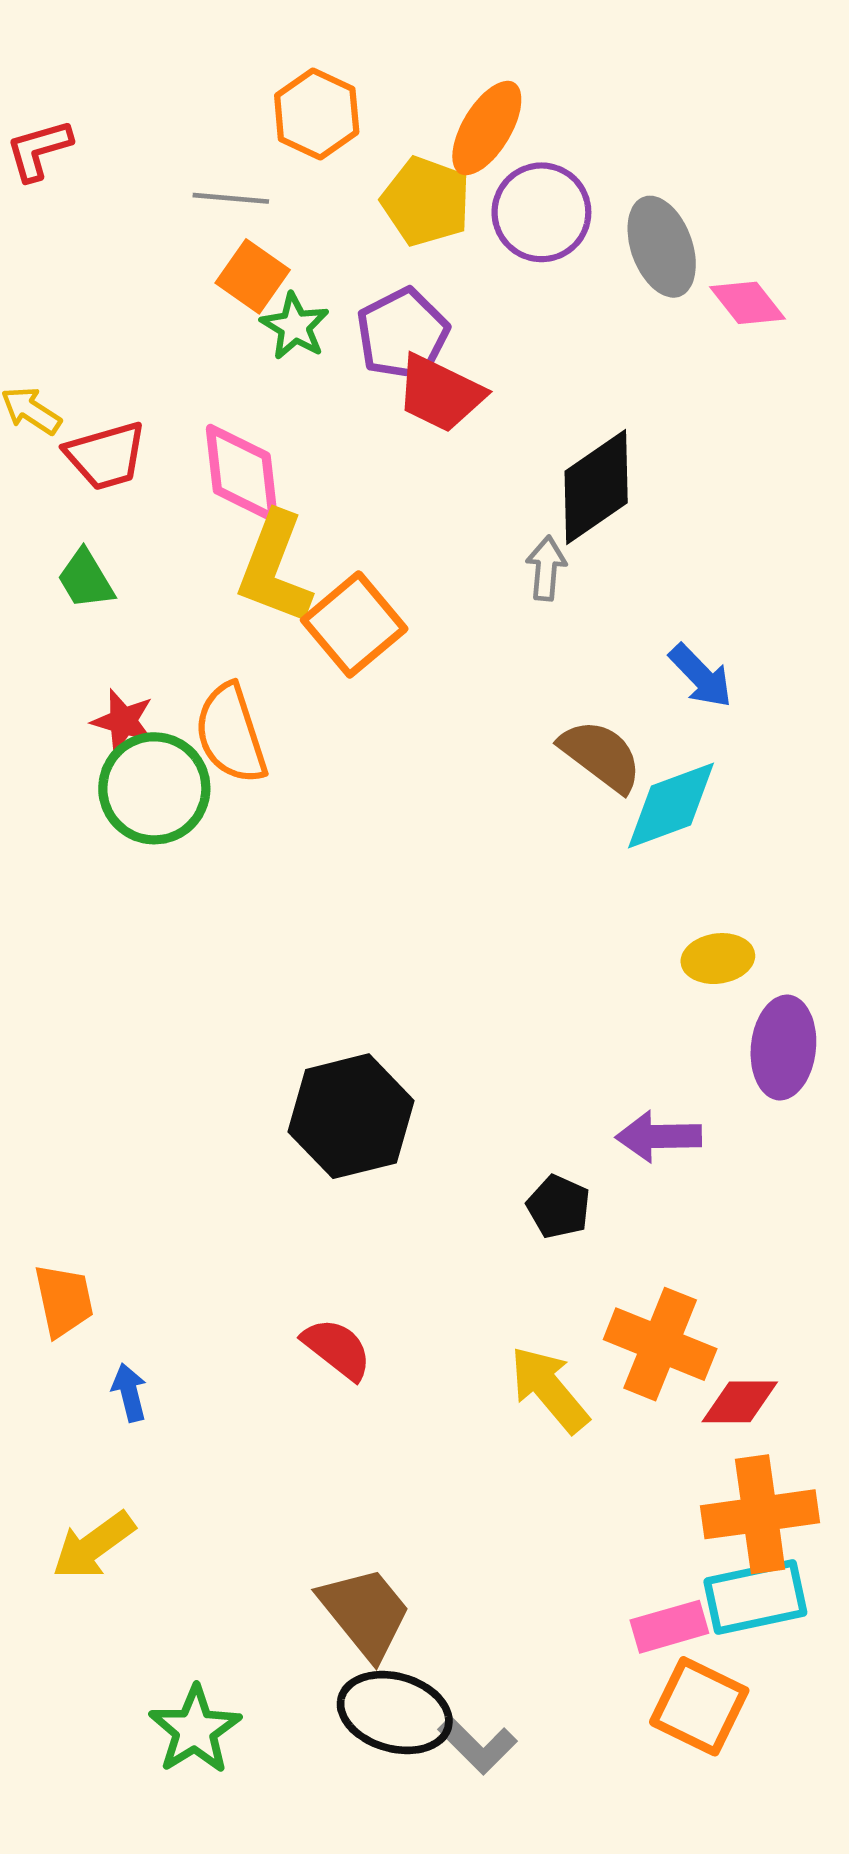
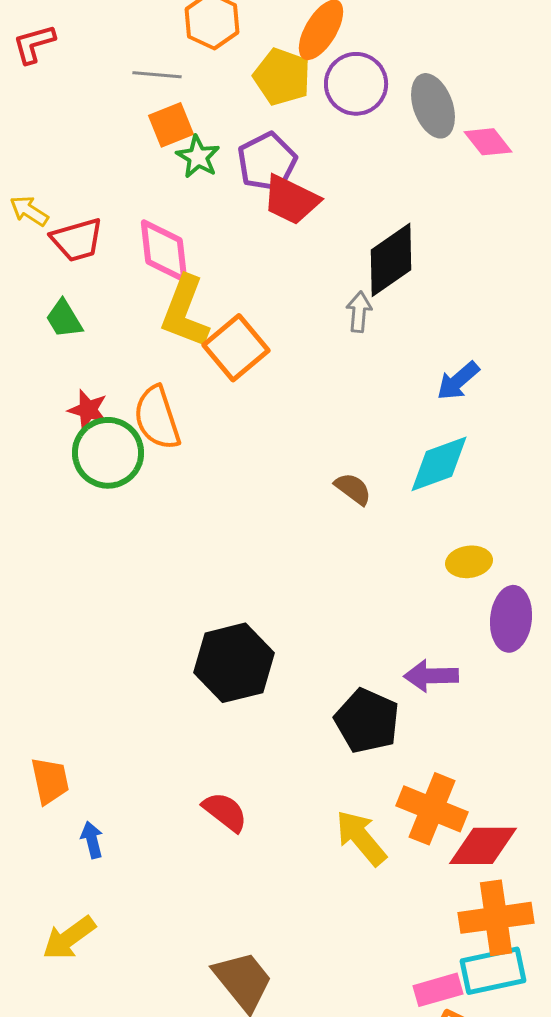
orange square: (253, 276) -> (171, 125), turned 33
blue arrow: (701, 676) -> (458, 381), turned 93
brown semicircle: (601, 756) -> (353, 489), moved, size x0.7
black pentagon: (559, 1207) -> (367, 721), size x1.6
red diamond: (740, 1402) -> (483, 846), size x1.4

